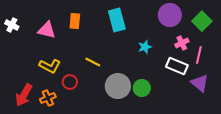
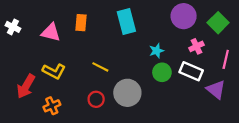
pink line: (199, 55) -> (226, 59), moved
red circle: (70, 82) -> (96, 99), moved
green circle: (142, 88) -> (162, 72), moved
red arrow: (24, 95) -> (26, 86), moved

